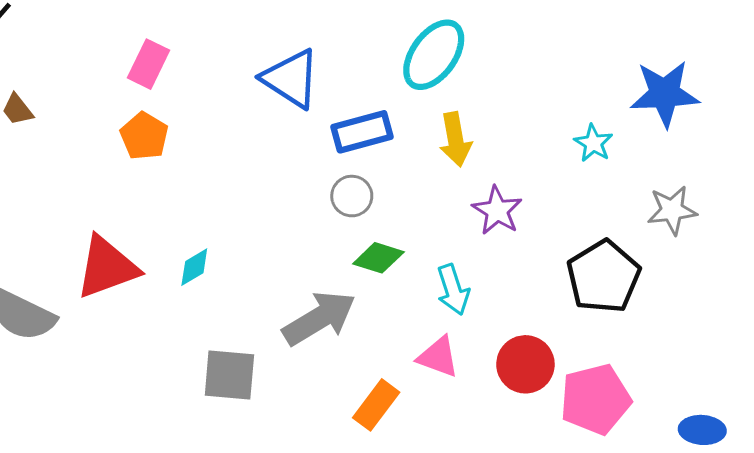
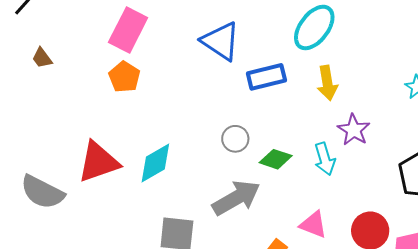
pink rectangle: (148, 64) -> (128, 30), size x1.4
gray circle: (352, 196) -> (235, 139), moved
cyan diamond: (194, 267) -> (155, 163), size x1.6
cyan arrow: (453, 290) -> (325, 159), moved

